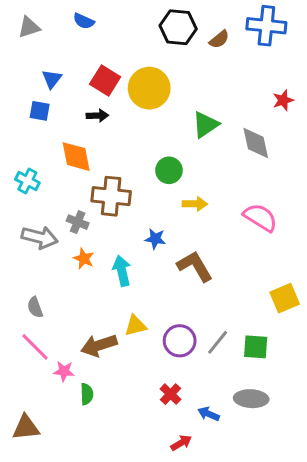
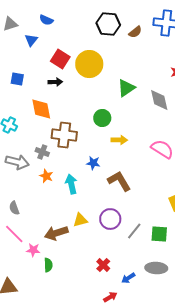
blue triangle: (52, 79) -> (31, 40), moved
purple circle: (180, 341) -> (110, 219), moved
blue arrow: (209, 414) -> (128, 278), turned -56

